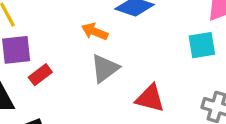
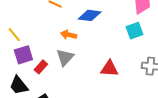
gray triangle: (105, 68) -> (65, 57), moved

